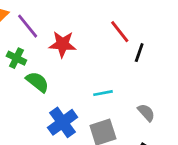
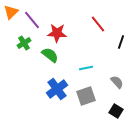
black line: (139, 53) -> (121, 42), moved
green cross: (16, 58) -> (24, 43), turned 32
green semicircle: (37, 82) -> (50, 55), moved

